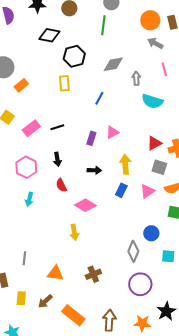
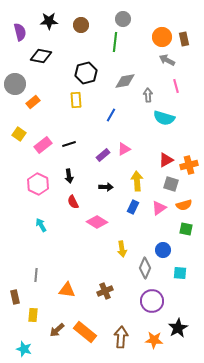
black diamond: (49, 35) -> (41, 56), moved
purple rectangle: (91, 138) -> (103, 155), turned 32
cyan arrow: (29, 199) -> (41, 225), moved, turned 136
yellow arrow: (74, 232) -> (122, 249), moved
brown arrow: (45, 301) -> (57, 330), moved

